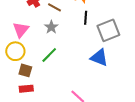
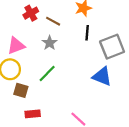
pink triangle: (21, 30) -> (16, 46), turned 30
red rectangle: (26, 89) -> (33, 114), moved

